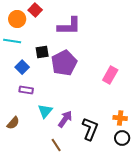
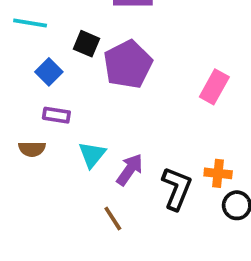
black square: (42, 52) -> (86, 44), turned 32
orange cross: (120, 118) -> (218, 173), moved
brown semicircle: (13, 123) -> (32, 149), moved, turned 48

